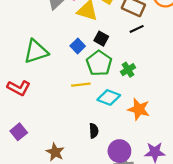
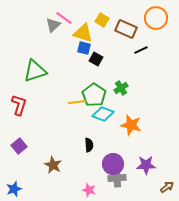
black line: (137, 29) -> (141, 50), moved
blue square: (78, 46) -> (84, 48), moved, turned -32
green pentagon: (99, 63) -> (94, 95), moved
red L-shape: (19, 88) -> (19, 105), turned -100

